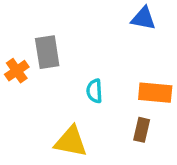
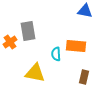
orange rectangle: (155, 93) -> (76, 46), moved
yellow triangle: (71, 142) -> (35, 73), moved

